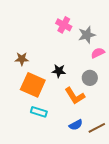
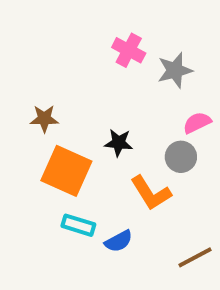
pink semicircle: (98, 53) -> (197, 123), moved
blue semicircle: (76, 125) -> (119, 241), moved

